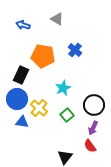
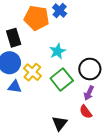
blue cross: (75, 50) -> (60, 11), moved
black rectangle: (21, 75) -> (14, 38), turned -42
green square: (67, 115) -> (62, 79), size x1.5

